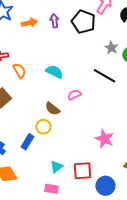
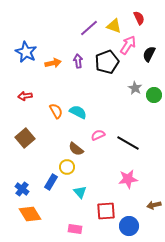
black pentagon: (83, 22) -> (107, 62), turned 30
orange semicircle: (19, 71) -> (56, 111), moved
black line: (104, 76) -> (128, 143), moved
pink star: (104, 139) -> (128, 179), turned -30
cyan triangle: (56, 167) -> (80, 192), moved, turned -32

